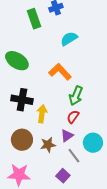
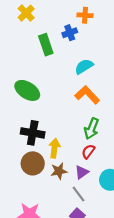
orange L-shape: (60, 72) -> (87, 95), moved
brown circle: (22, 140) -> (33, 163), moved
brown star: (48, 145) -> (59, 171), moved
gray line: (74, 156) -> (78, 194), moved

